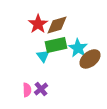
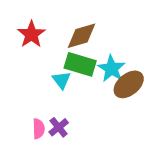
red star: (38, 24) -> (31, 34), moved
green rectangle: (56, 45) -> (80, 64), turned 30

